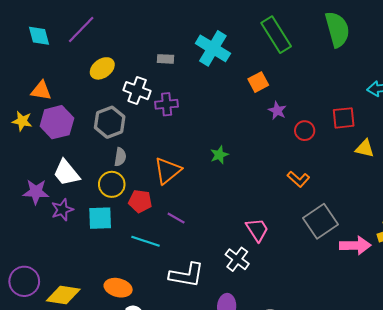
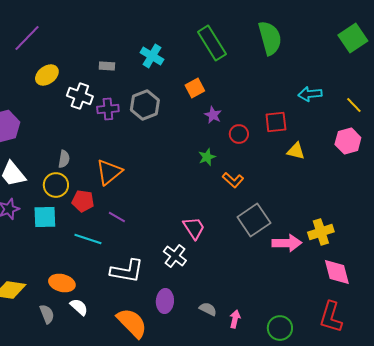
cyan cross: (213, 48) -> (152, 56), size x0.7
gray hexagon: (110, 122) -> (145, 105), moved
green star: (219, 155) -> (207, 157), moved

